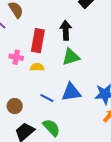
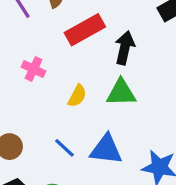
red rectangle: (38, 41) -> (85, 30), moved, turned 35
yellow semicircle: (37, 67) -> (77, 96), moved, turned 104

